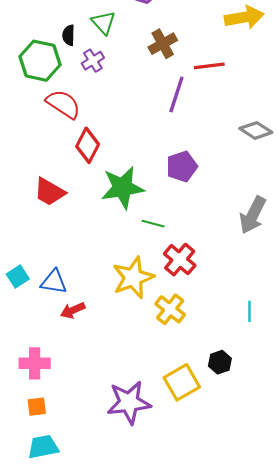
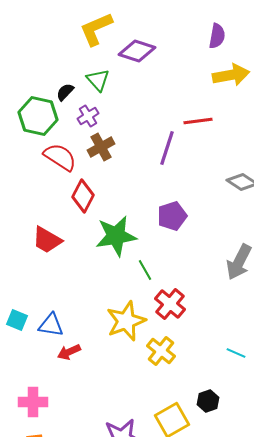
black semicircle: (69, 35) -> (65, 92), turned 42
brown cross: (163, 44) -> (101, 147), moved
green line: (153, 224) -> (145, 270), turned 45
cyan square: (18, 276) -> (17, 320), turned -35
cyan line: (249, 311) -> (236, 353), turned -66

